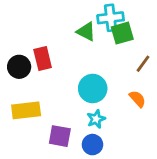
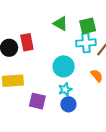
cyan cross: (111, 18) -> (86, 43), moved
blue circle: (92, 145) -> (68, 104), moved

